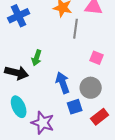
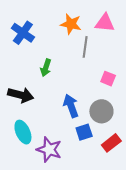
blue cross: (19, 16) -> (23, 33), turned -30
green arrow: (37, 58) -> (46, 68), moved

